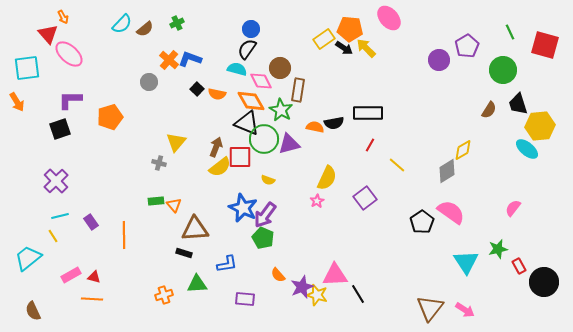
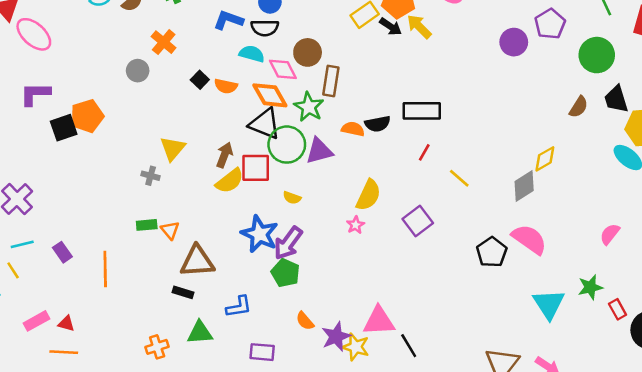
black semicircle: (247, 49) -> (265, 28), turned -125
blue L-shape: (190, 59) -> (228, 20), moved
black square: (60, 129) -> (64, 128), moved

